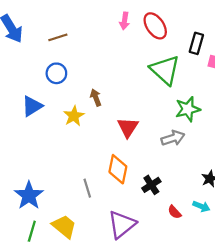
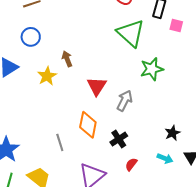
gray arrow: (173, 138) -> (125, 101), moved, turned -45
red semicircle: (174, 212) -> (131, 164), moved, turned 80

